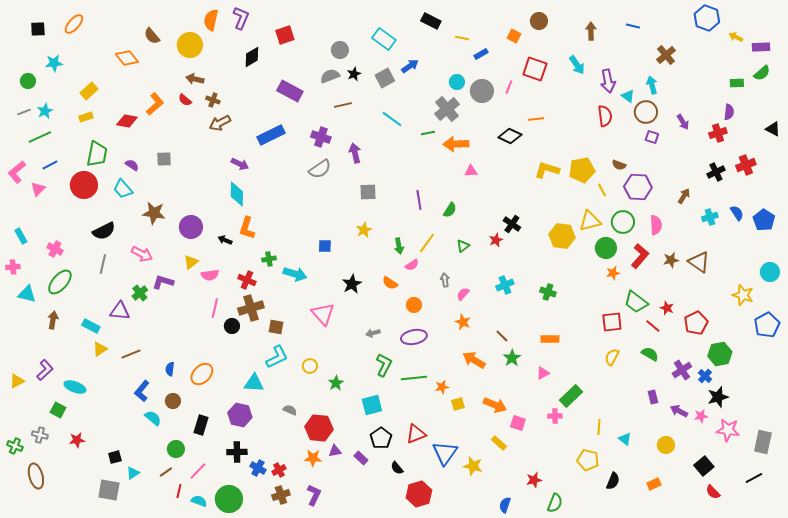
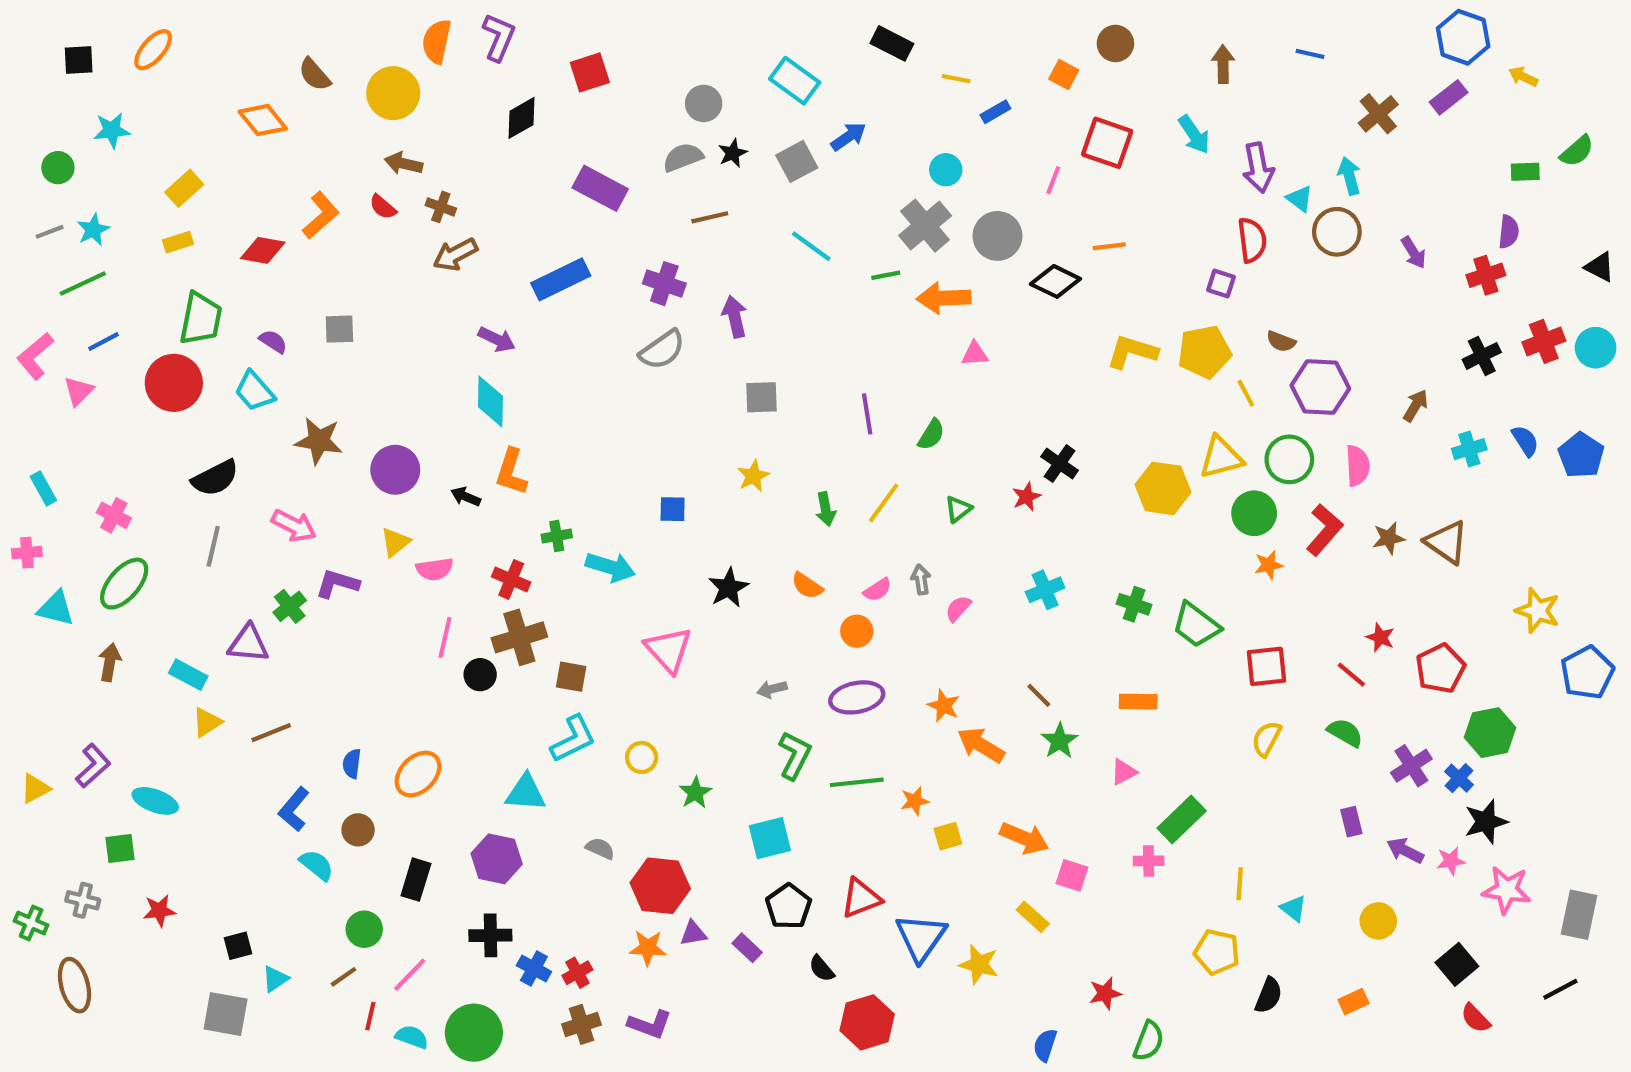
purple rectangle: (761, 47) -> (1449, 97), moved, turned -36
gray circle: (482, 91) -> (997, 236), moved
purple square: (652, 137) -> (1221, 284), moved
pink semicircle: (412, 265) -> (877, 590), moved
cyan circle: (770, 272) -> (1596, 348), moved
green trapezoid: (636, 302) -> (1196, 625), moved
orange star: (463, 322) -> (944, 706), moved
green square: (58, 410) -> (120, 848), turned -35
purple L-shape: (314, 495) -> (650, 1024), turned 85

